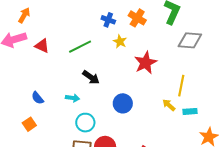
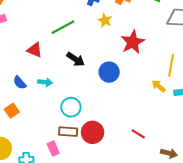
red triangle: (42, 46) -> (35, 50), moved
cyan arrow: (73, 98) -> (45, 82), moved
blue circle: (123, 103) -> (109, 72), moved

